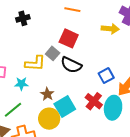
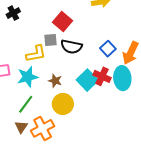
red square: (69, 38) -> (63, 21), turned 30
gray square: (53, 53) -> (51, 40), turned -32
cyan star: (21, 84) -> (28, 77), size x1.5
cyan square: (65, 106) -> (87, 80), moved

